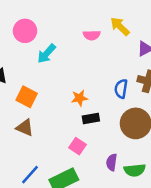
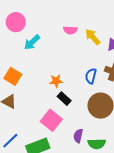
yellow arrow: (120, 26) -> (93, 37), moved
black rectangle: (91, 119) -> (64, 99), turned 48
pink square: (78, 146) -> (51, 120), size x1.5

